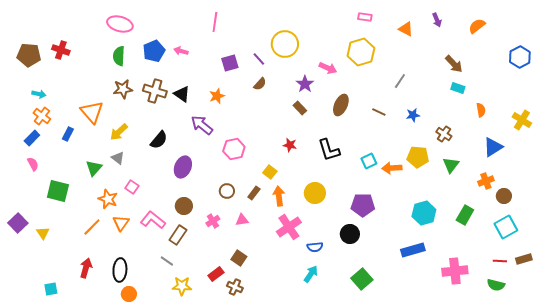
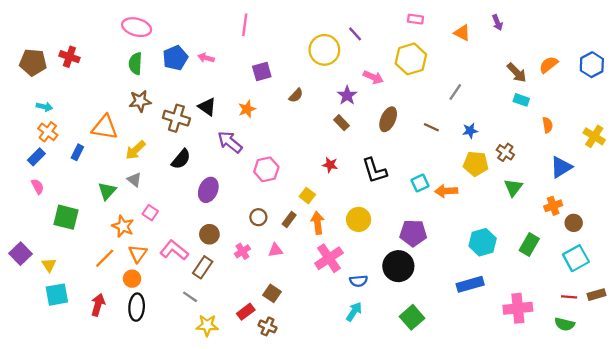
orange semicircle: (477, 26) -> (549, 65), moved
purple line: (259, 59) -> (355, 34), moved
brown cross: (155, 91) -> (176, 118), moved
orange triangle: (92, 112) -> (105, 127), turned -40
yellow pentagon: (418, 157) -> (476, 164), moved
black circle: (350, 234) -> (398, 266), size x1.4
cyan square: (51, 289) -> (57, 295), moved, size x1.5
orange circle: (129, 294) -> (132, 279), moved

